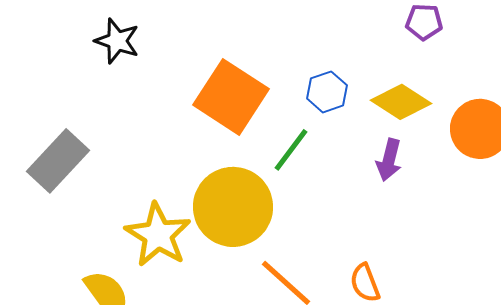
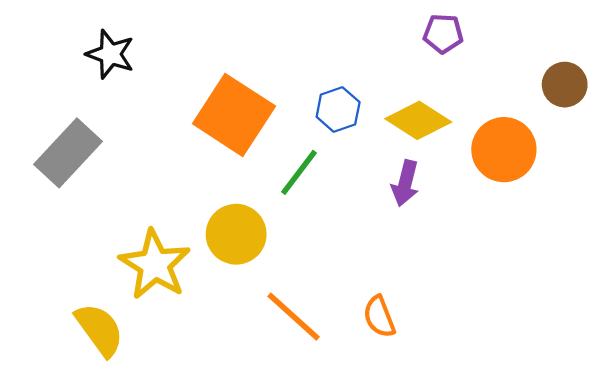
gray rectangle: (58, 161) -> (68, 153), moved
yellow circle: (233, 207) -> (236, 234), size x0.7

